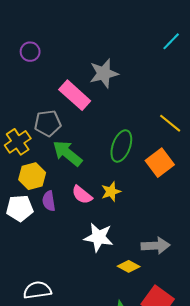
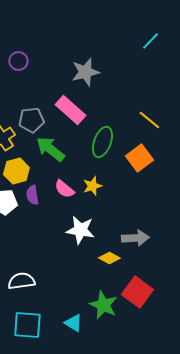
purple circle: (30, 52) -> (18, 61), moved
pink rectangle: (75, 95) -> (70, 110), moved

